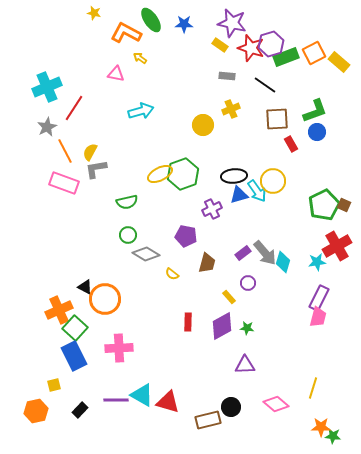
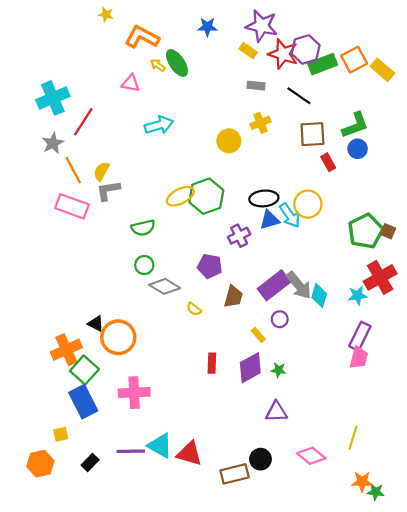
green ellipse: (151, 20) -> (177, 63), moved
purple rectangle: (243, 253) -> (274, 285), size x1.8

